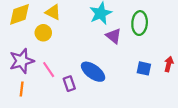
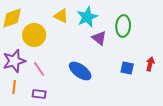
yellow triangle: (53, 12) -> (61, 16), moved
yellow circle: (43, 33) -> (34, 35), size x1.5
purple rectangle: (69, 84) -> (39, 94), moved, turned -64

